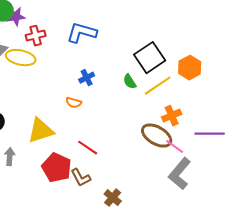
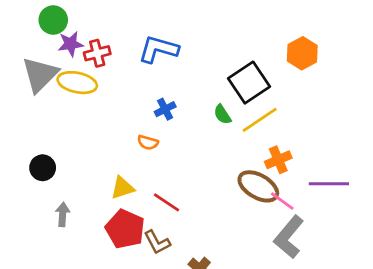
purple star: (16, 17) -> (71, 44), moved
orange hexagon: (190, 68) -> (302, 53), moved
yellow triangle: (41, 131) -> (122, 188), moved, size x0.7

